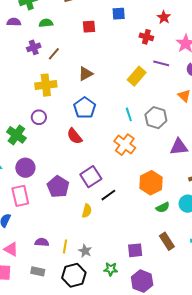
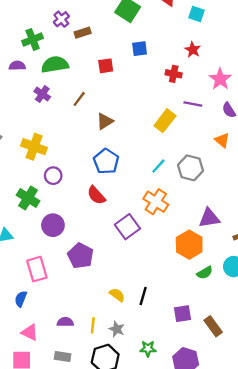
green semicircle: (46, 23) -> (55, 65), size x1.6
purple cross: (34, 47) -> (42, 94), turned -32
brown line: (54, 54) -> (79, 99), moved
yellow cross: (46, 85) -> (34, 147), moved, turned 30
cyan line: (129, 114) -> (158, 166), turned 64
purple triangle: (179, 147) -> (209, 218), moved
purple circle: (25, 168) -> (53, 225), moved
purple square: (91, 177) -> (127, 227), moved
black line: (108, 195) -> (143, 296), moved, turned -35
yellow semicircle: (87, 211) -> (117, 295), moved, turned -64
brown rectangle: (167, 241) -> (213, 326), moved
purple square: (135, 250) -> (183, 314), moved

